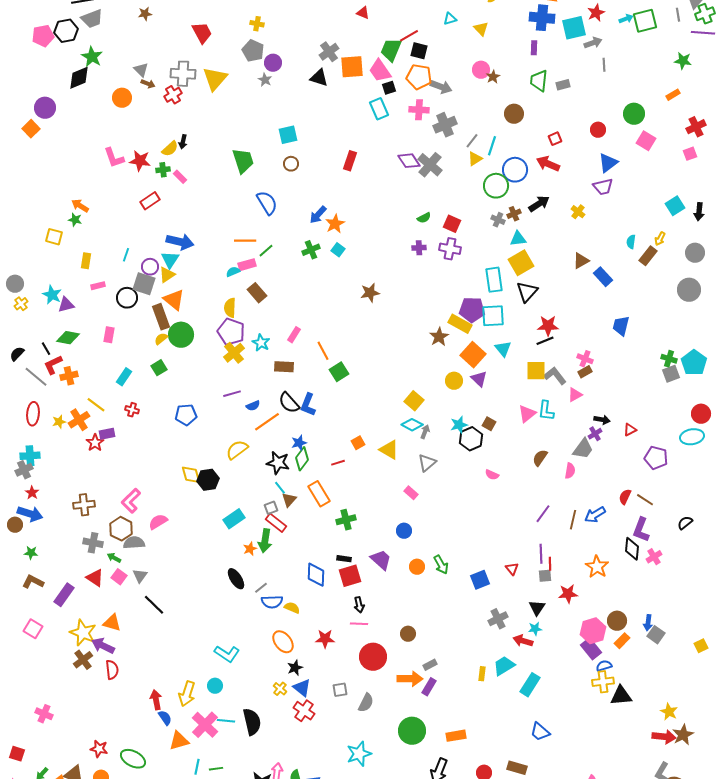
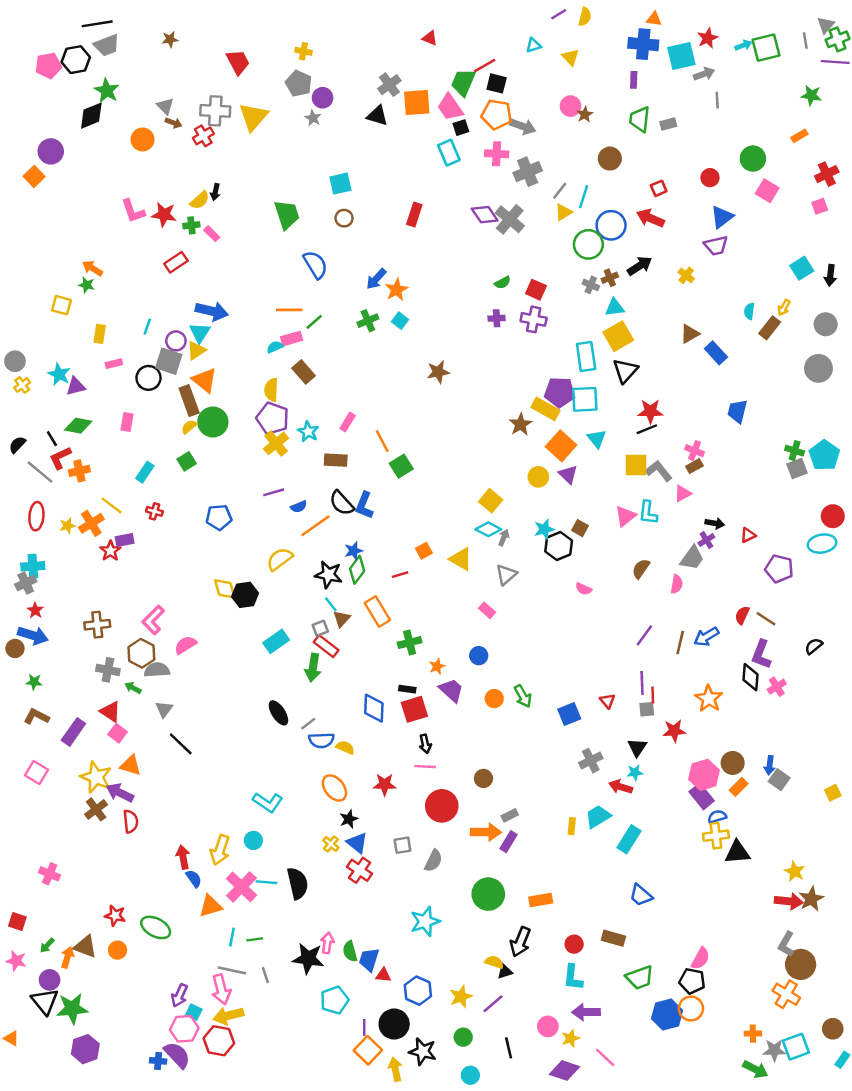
orange star: (250, 549) -> (437, 666), moved
pink square: (119, 577) -> (118, 733), moved

